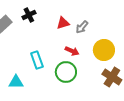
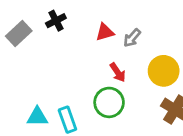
red arrow: (72, 51) -> (118, 72), turned 32
cyan rectangle: (37, 60) -> (67, 120), moved

